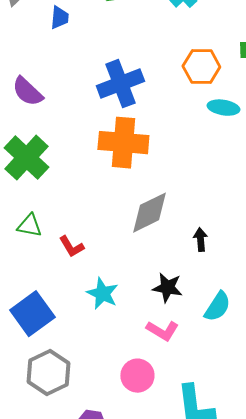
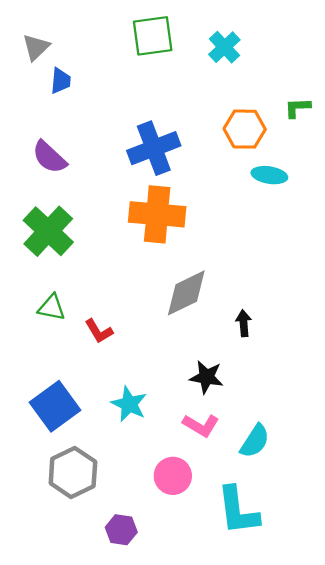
blue trapezoid: (59, 18) -> (61, 81), moved
cyan star: (102, 294) -> (129, 404), moved
cyan semicircle: (217, 307) -> (255, 441), moved

